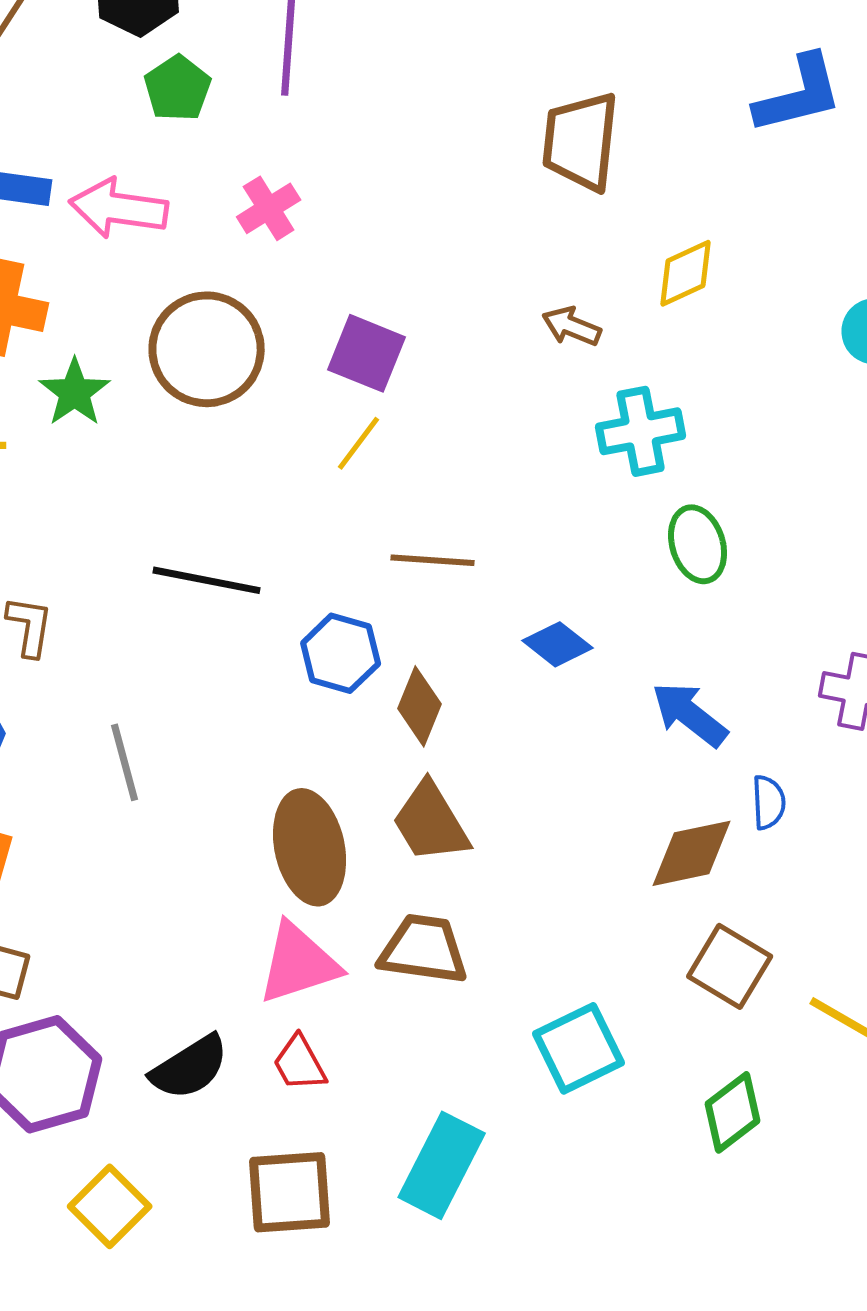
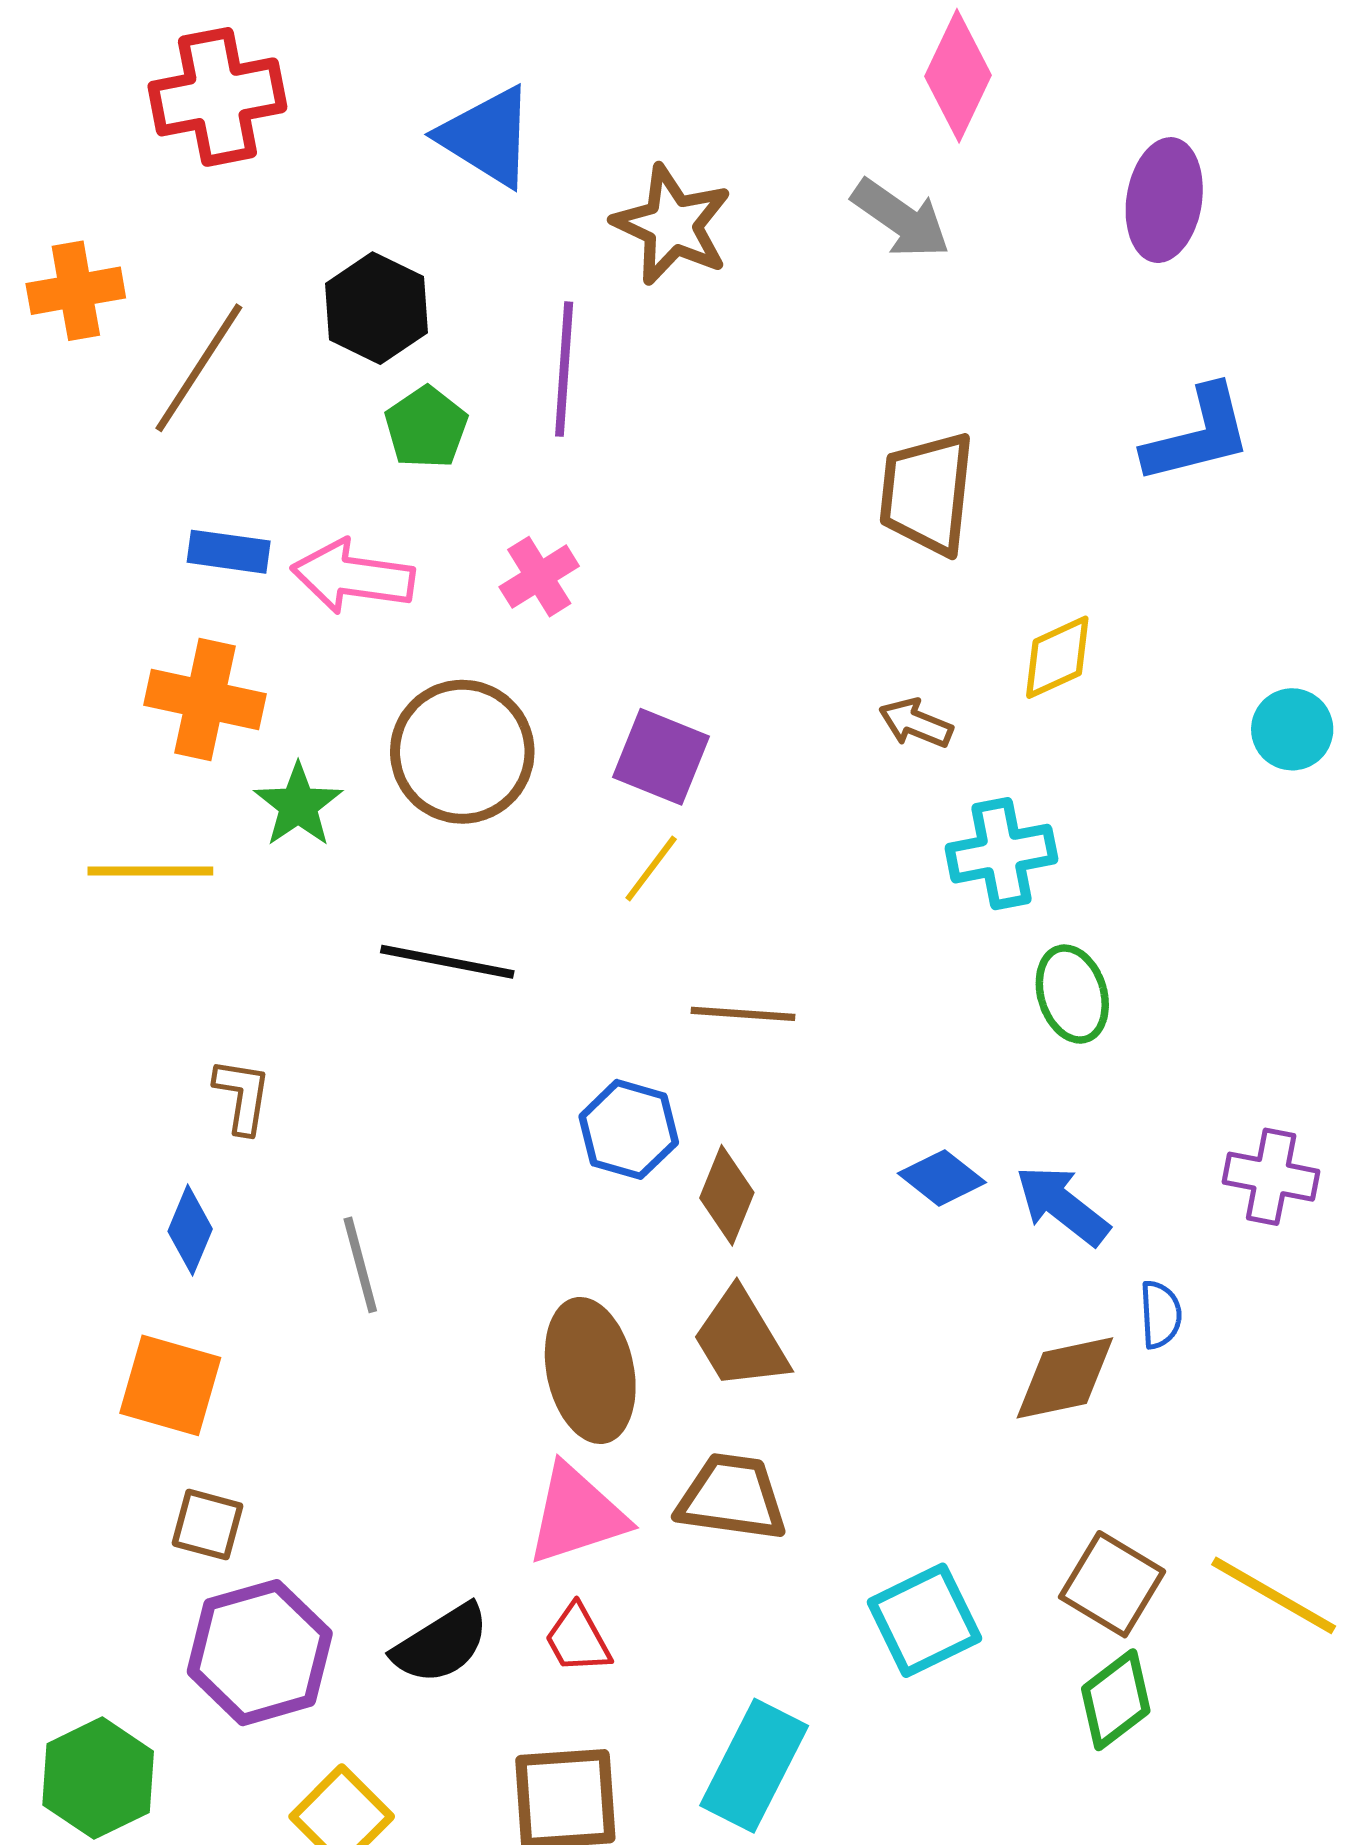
black line: (207, 580) -> (447, 962), moved
blue diamond: (558, 644) -> (942, 1178), moved
brown square: (730, 966) -> (1112, 1584), moved

